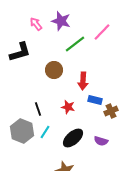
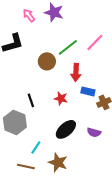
pink line: (102, 32) -> (95, 42), moved
green line: (75, 44) -> (68, 47), moved
cyan line: (45, 132) -> (36, 147), moved

